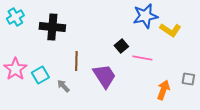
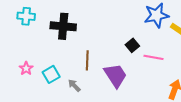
cyan cross: (15, 17) -> (26, 16), turned 36
pink star: (15, 69) -> (26, 68), size x0.6

